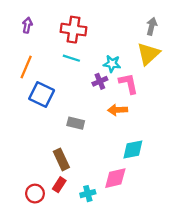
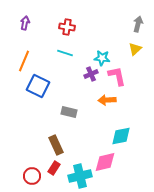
red cross: (73, 30) -> (67, 27), size x0.7
yellow triangle: (148, 54) -> (135, 49), size x0.6
cyan cross: (88, 194) -> (80, 176), size x1.6

